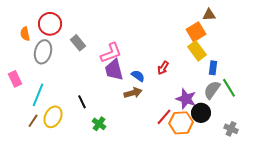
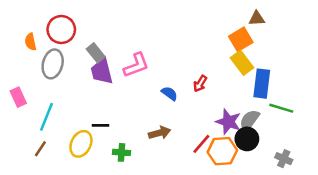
blue rectangle: (213, 68) -> (262, 84), size x1.6
purple trapezoid: (114, 70) -> (102, 71), moved
green line: (229, 88) -> (281, 108), turned -42
gray semicircle: (212, 90) -> (249, 120), moved
brown arrow: (133, 93) -> (160, 133), moved
black line: (82, 102) -> (101, 125), turned -64
yellow ellipse: (53, 117) -> (81, 144), moved
green cross: (99, 124) -> (122, 152), turned -32

